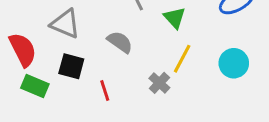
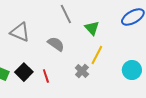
cyan circle: (234, 63) -> (132, 70), moved
black square: (71, 66) -> (24, 72), moved, turned 30

